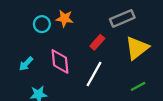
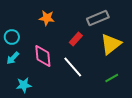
cyan circle: (42, 24) -> (12, 37), moved
white line: (94, 74) -> (73, 67), turned -70

